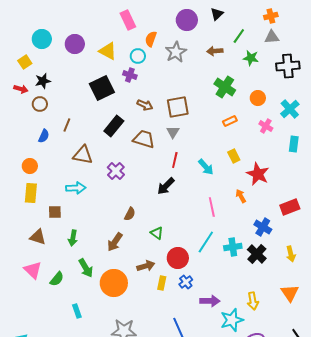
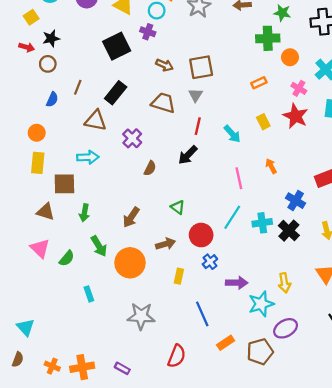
green cross: (225, 87) -> (268, 38), moved, turned -35
black rectangle: (114, 126) -> (116, 93), moved
red star: (258, 174) -> (296, 116), moved
brown square: (55, 212) -> (64, 184), size x1.5
brown semicircle: (130, 214) -> (150, 168), moved
yellow rectangle: (162, 283) -> (179, 276), moved

